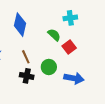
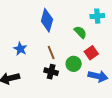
red square: (69, 47) -> (91, 53), moved

